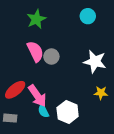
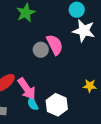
pink semicircle: (35, 51) -> (55, 45), moved
white star: (95, 62) -> (84, 31), moved

